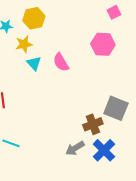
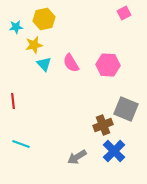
pink hexagon: (103, 44) -> (108, 65), moved
gray arrow: (75, 148) -> (77, 157), moved

